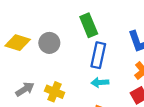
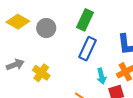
green rectangle: (89, 25) -> (85, 20), turned 35
cyan arrow: (100, 82) -> (101, 76), moved, turned -112

